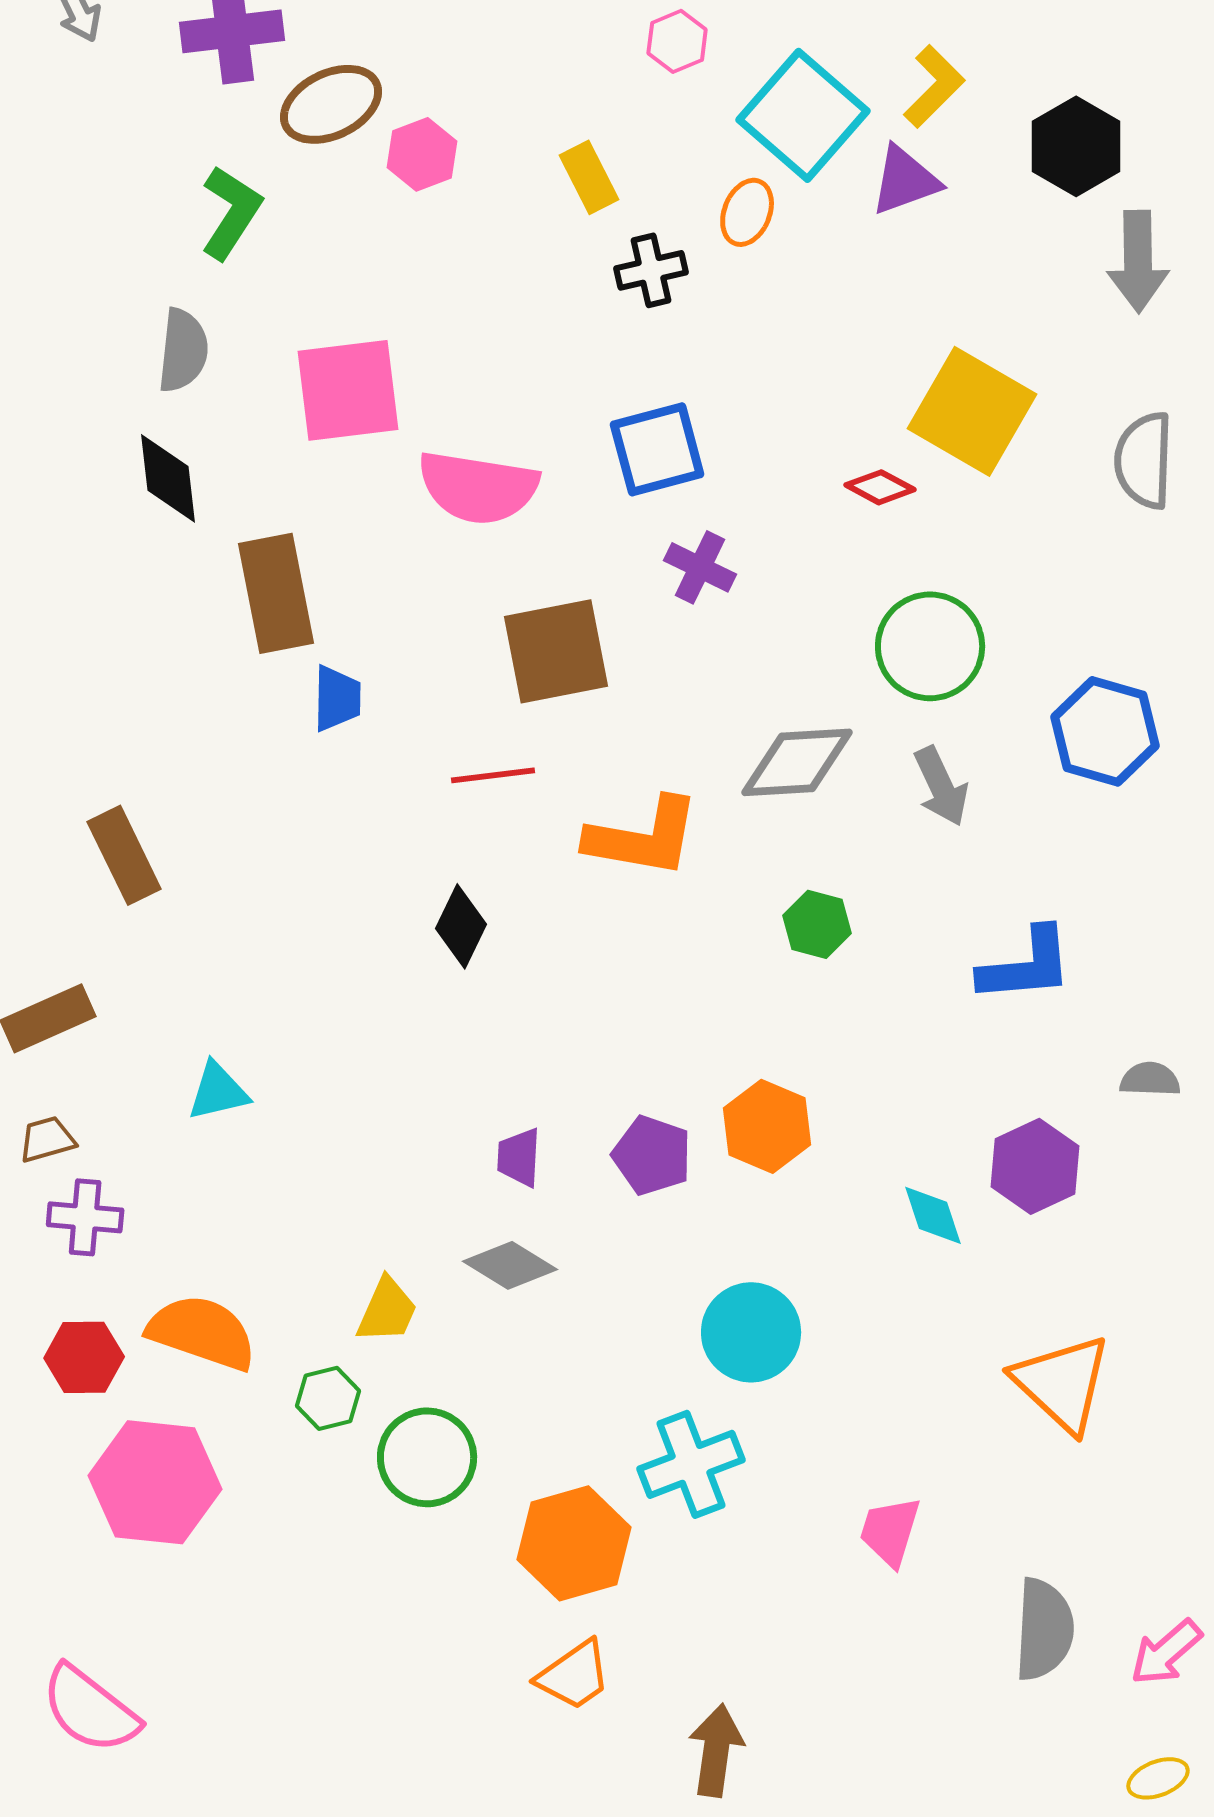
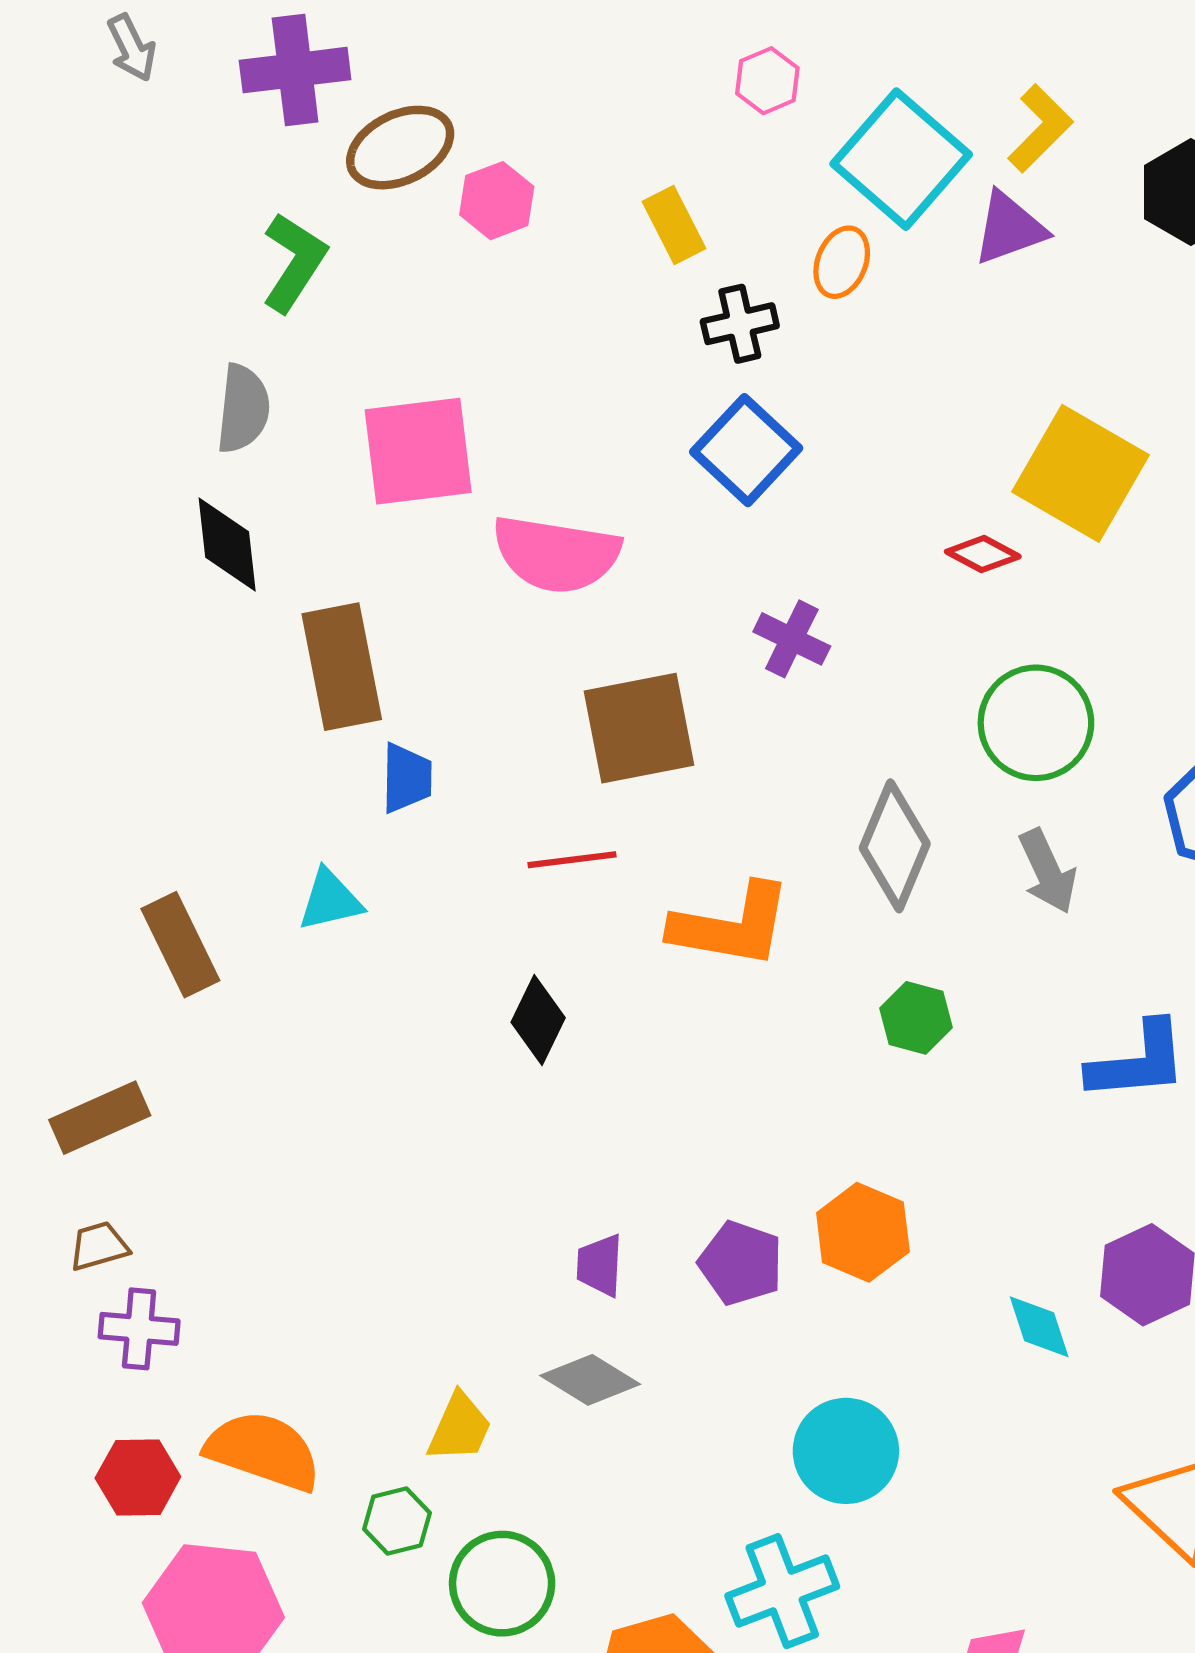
blue square: (657, 449) -> (746, 450), moved, turned -32
gray diamond: (797, 762) -> (895, 846), turned -64
cyan triangle: (218, 1091) -> (330, 900), moved

